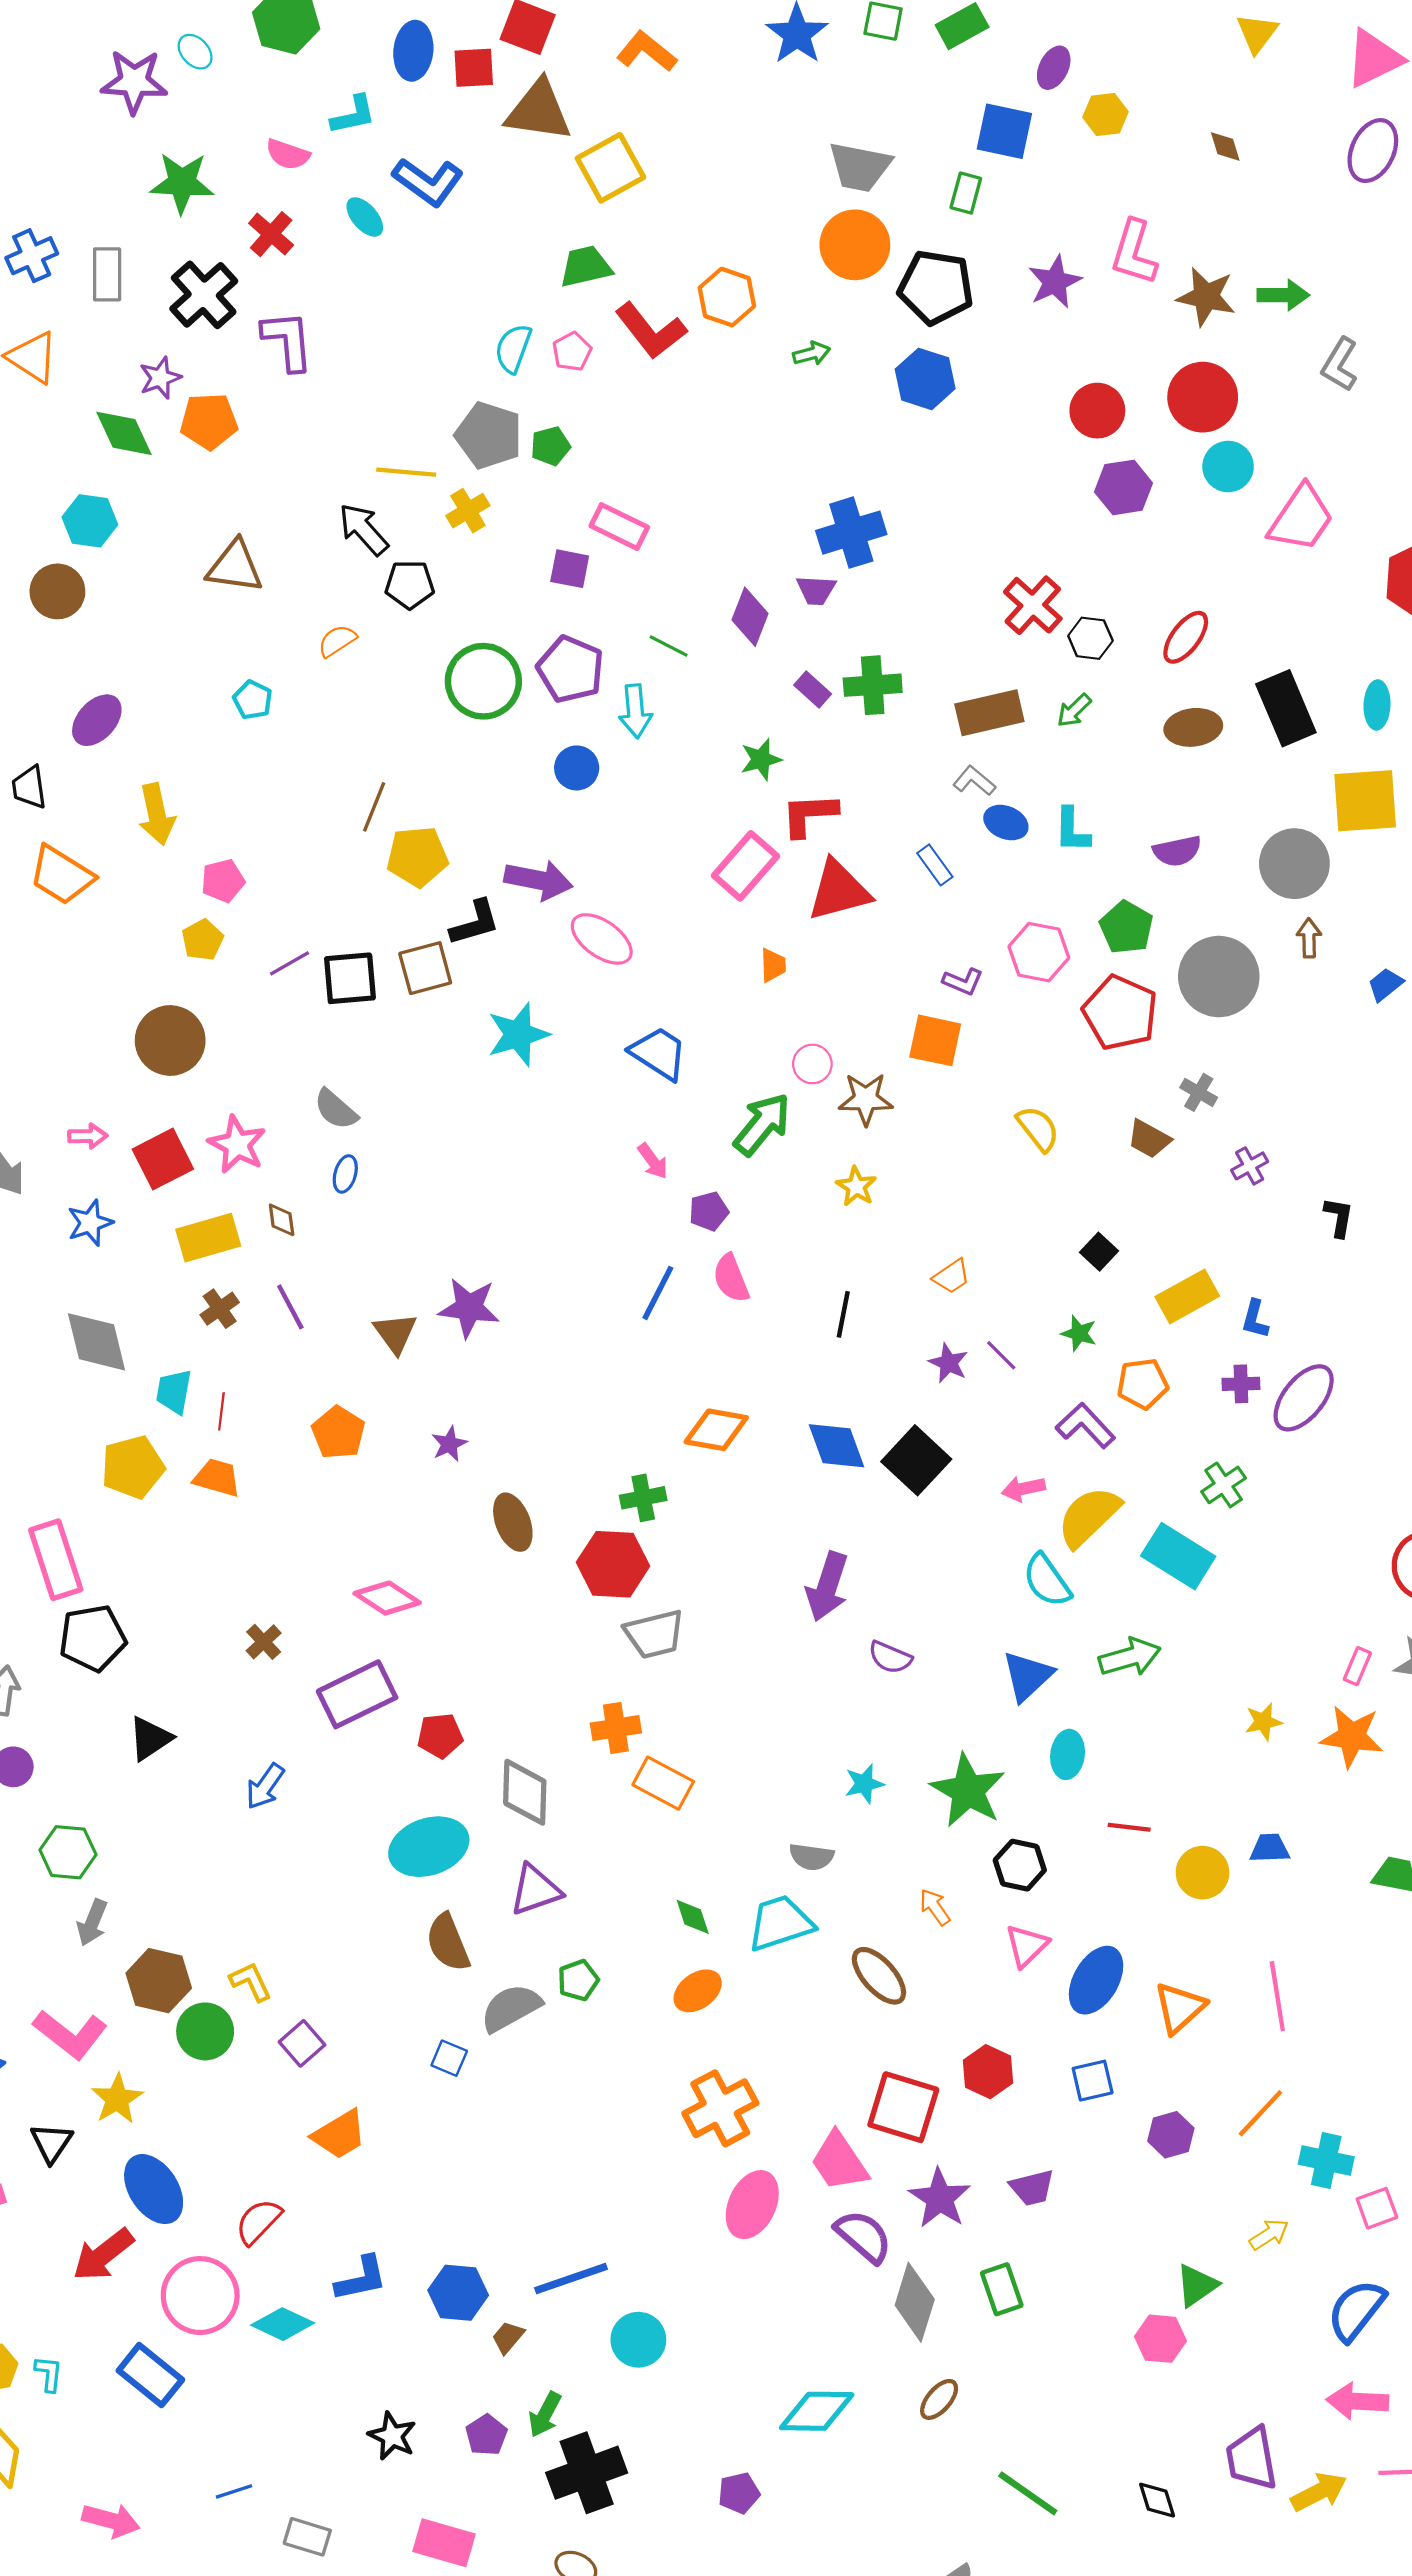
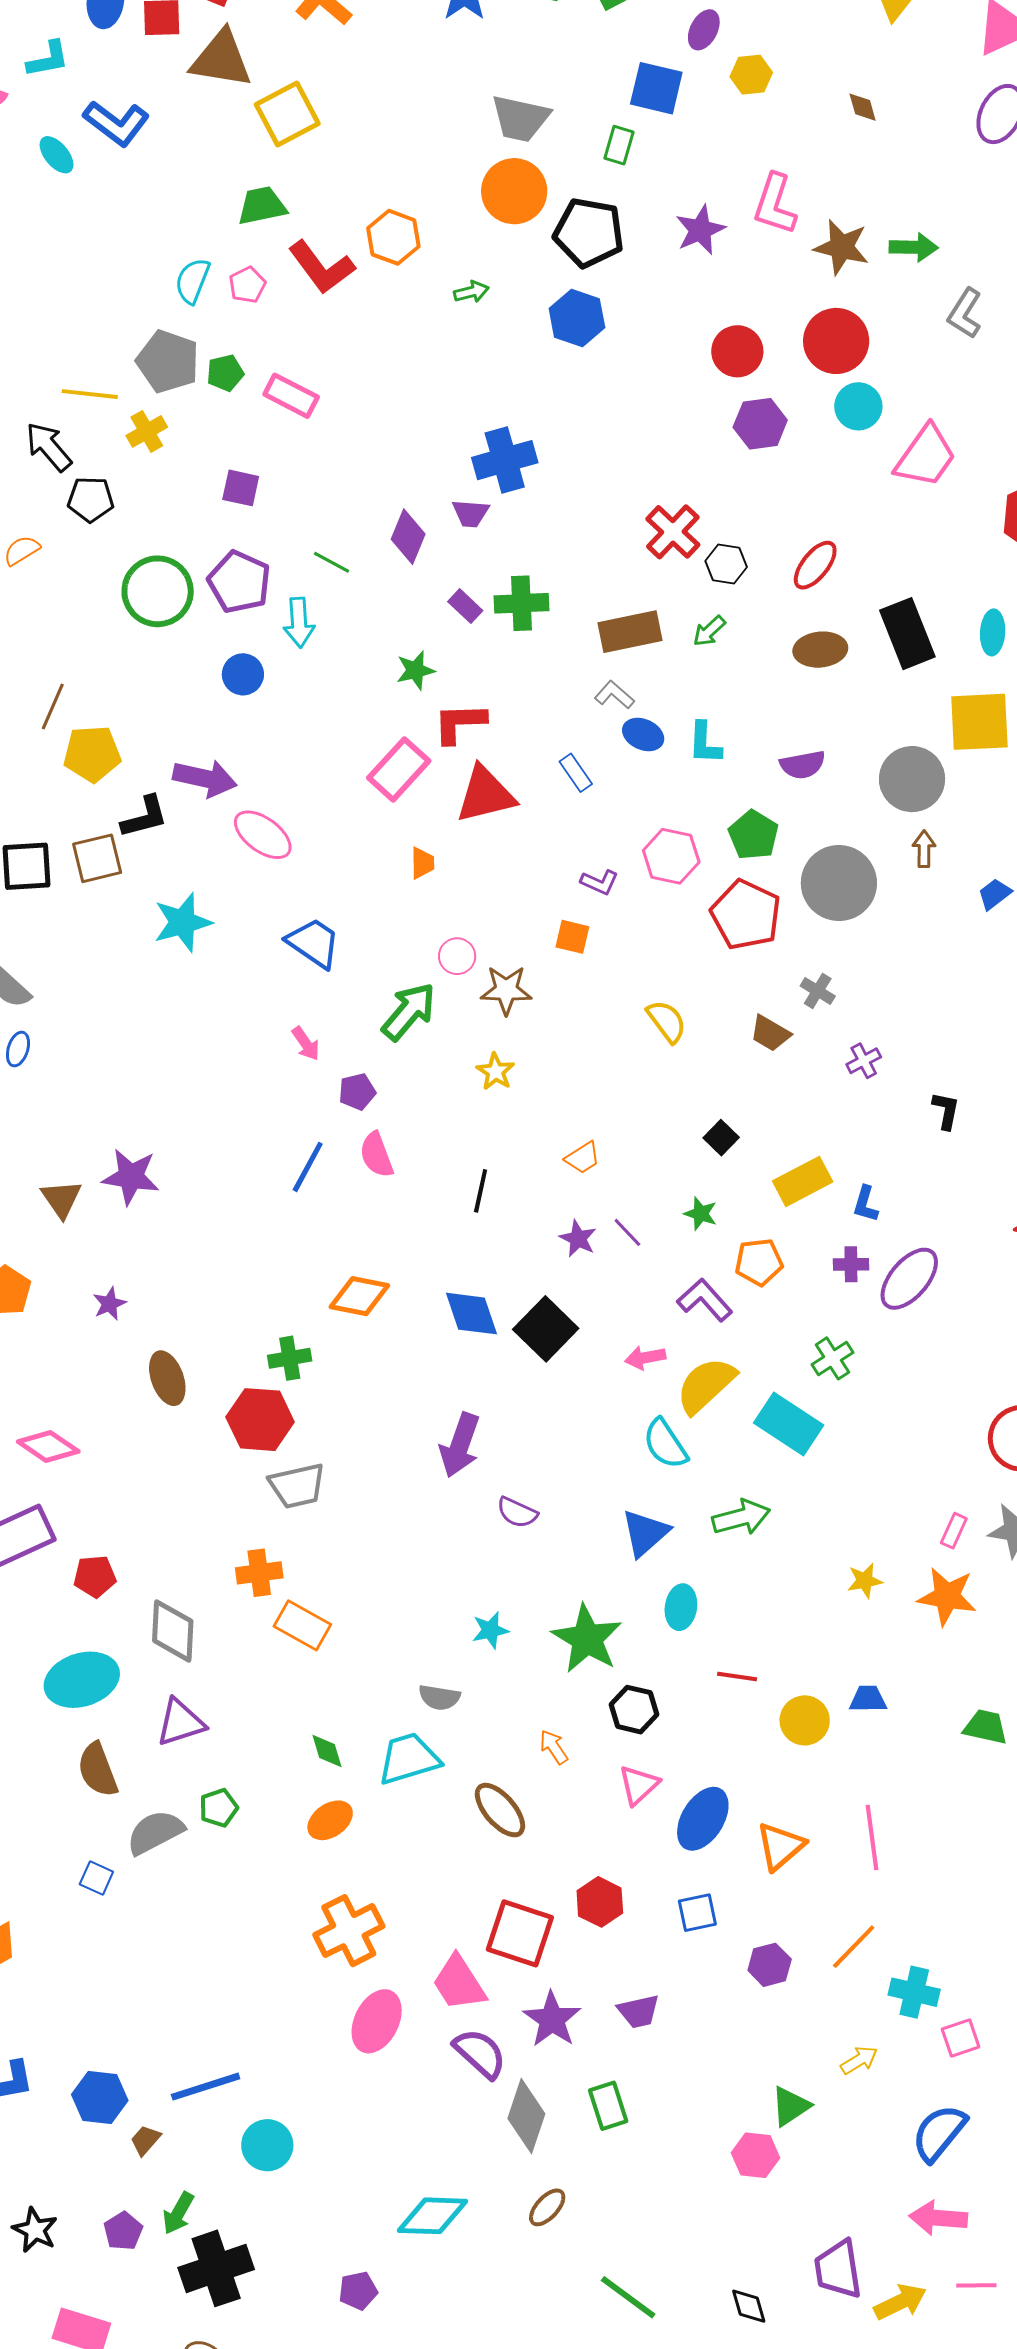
pink rectangle: (619, 527) -> (291, 396), moved
orange square: (935, 1040) -> (572, 937), size x0.7

